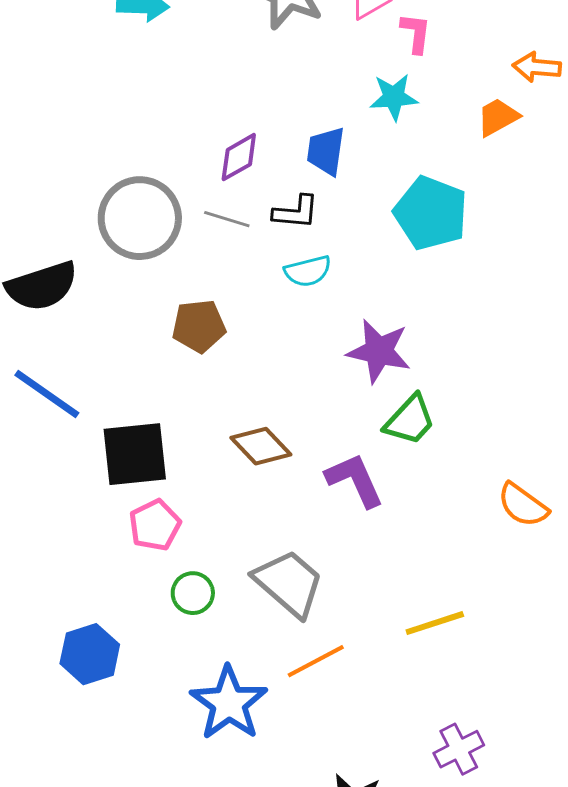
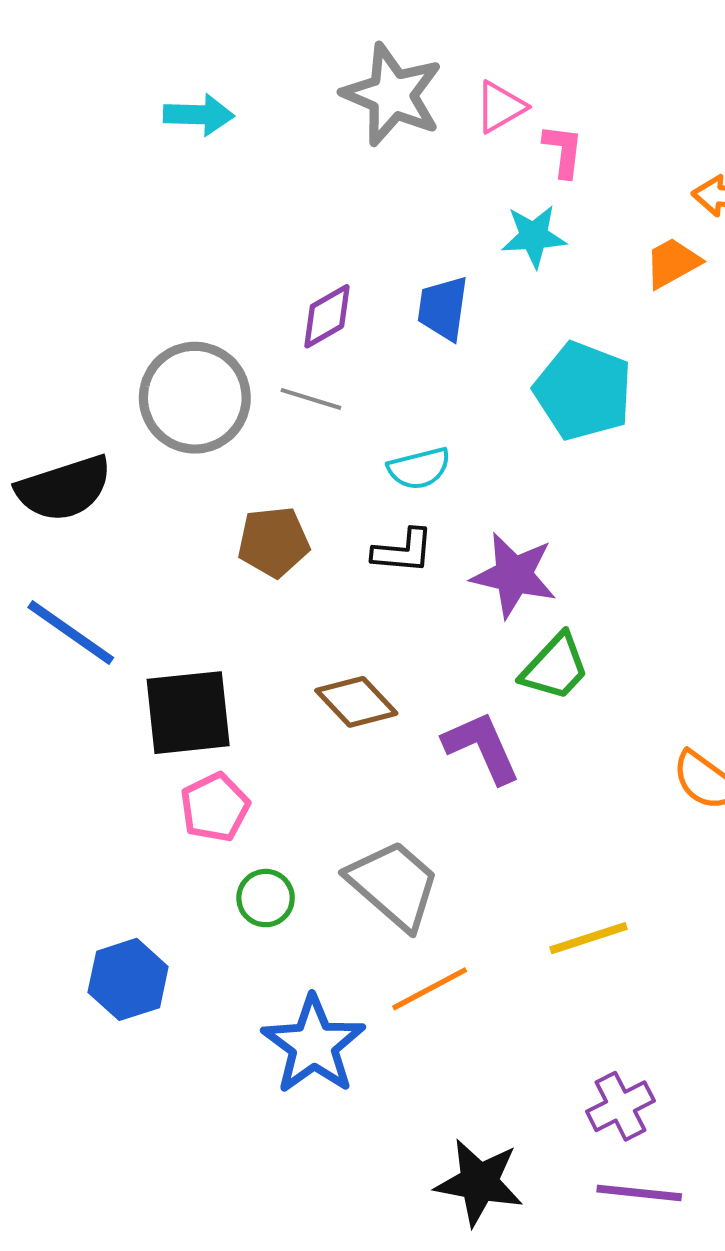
black L-shape: (296, 212) -> (403, 551), moved

